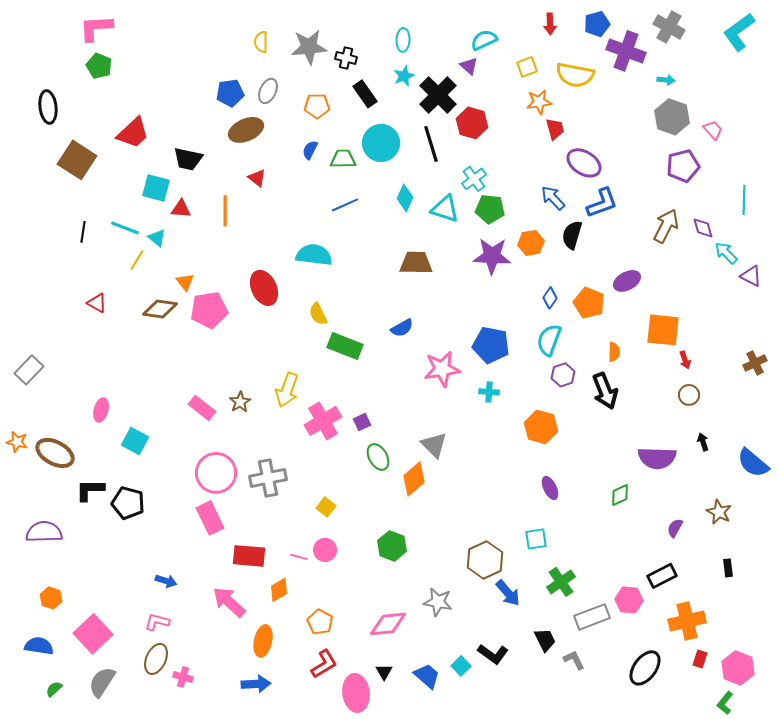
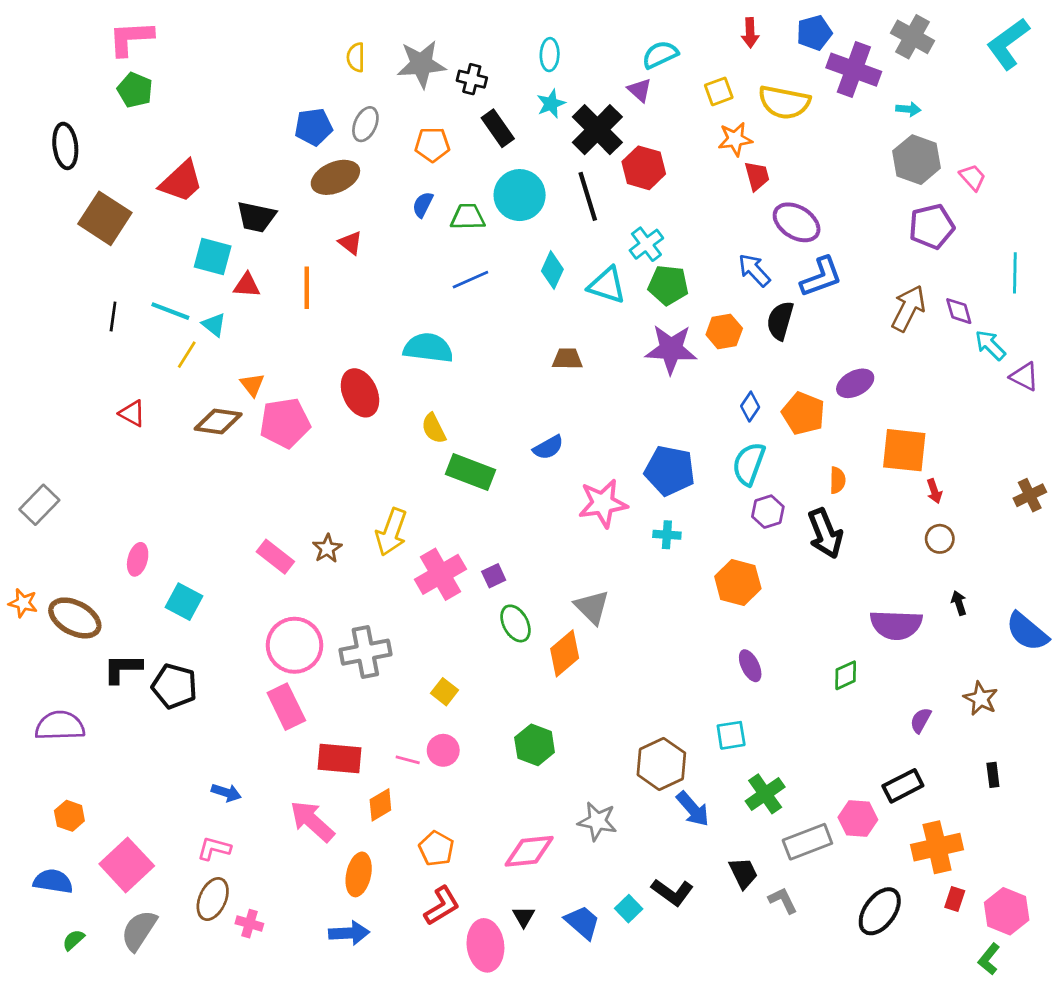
brown trapezoid: (416, 263) -> (567, 359), size x0.7

